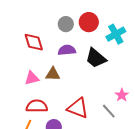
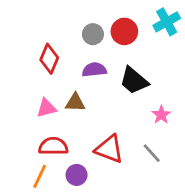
cyan cross: (116, 34) -> (167, 22), moved
red diamond: (34, 42) -> (49, 59), turned 40
pink star: (122, 95) -> (161, 115), moved

